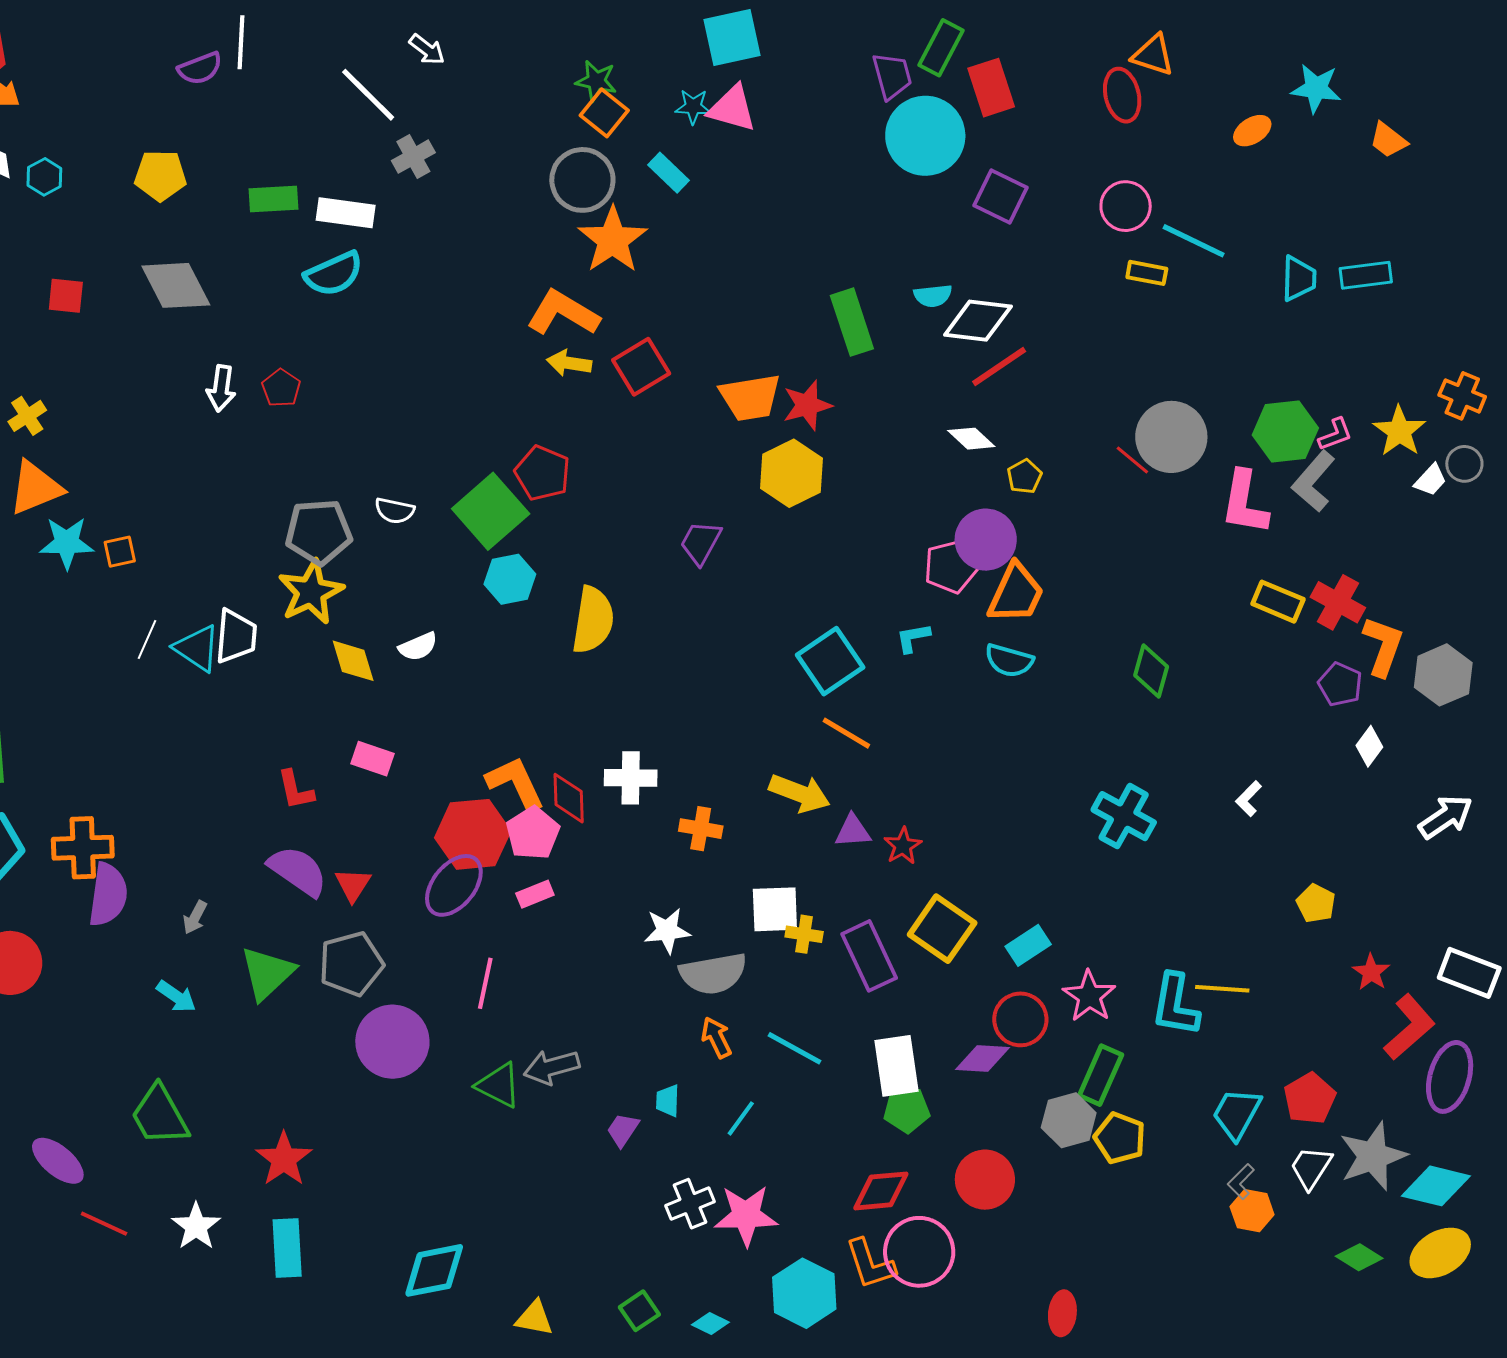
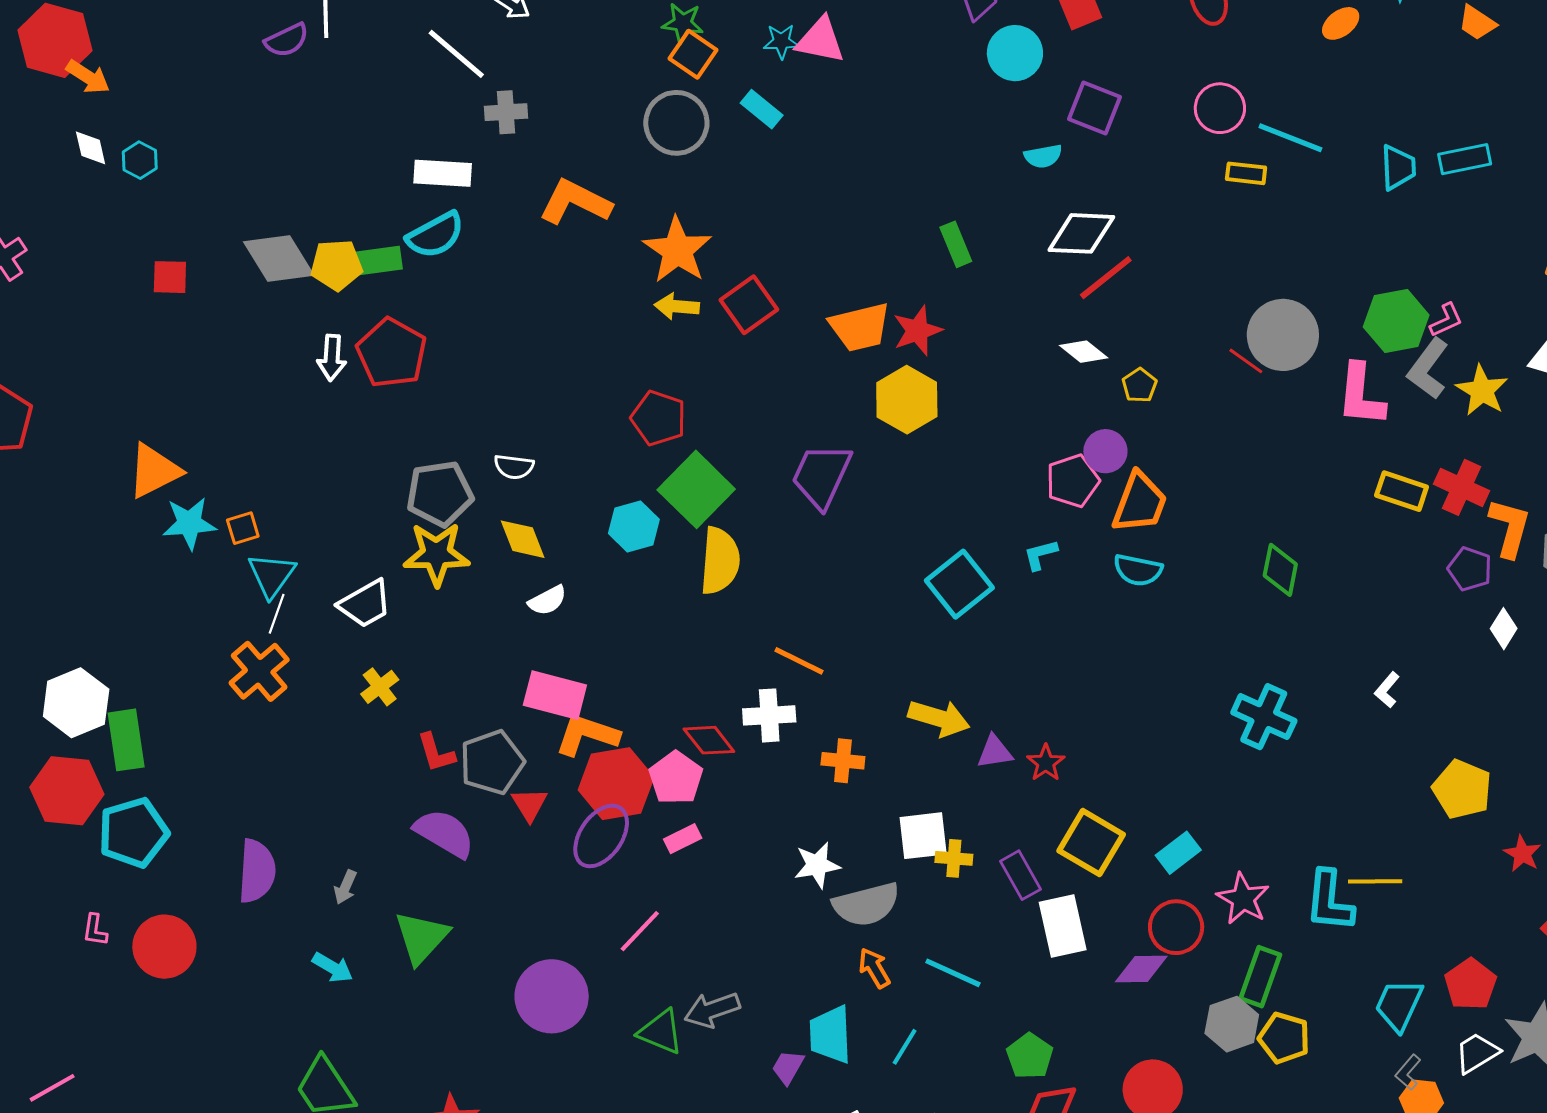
cyan circle: (925, 136) -> (1015, 53), size x0.7
gray cross: (413, 157) -> (506, 112), turned 30
yellow pentagon: (160, 175) -> (336, 265), moved
green rectangle: (274, 199) -> (377, 261), moved
orange star: (613, 240) -> (677, 250), moved
cyan semicircle: (933, 296) -> (1043, 156), moved
orange L-shape: (563, 313) -> (575, 202), moved
green rectangle: (852, 322) -> (956, 244), size x0.7
red pentagon: (281, 388) -> (392, 353), size x1.8
yellow cross: (27, 416) -> (380, 687), moved
yellow star: (1399, 431) -> (1482, 390), moved
green square: (491, 511) -> (696, 489), moved
purple circle: (986, 540) -> (1105, 451), size x0.7
purple trapezoid: (701, 543) -> (822, 476), size x1.5
yellow star: (311, 592) -> (436, 554), turned 30
white trapezoid: (236, 636) -> (365, 604), turned 60
cyan triangle: (197, 648) -> (272, 575), moved, turned 36
yellow diamond: (353, 661) -> (523, 539), moved
orange line: (846, 733) -> (799, 661), moved
pink rectangle: (372, 759) -> (555, 695), moved, size x1.5
orange L-shape: (516, 783) -> (587, 735), moved, turned -42
red diamond: (569, 798) -> (709, 740), turned -32
orange cross: (83, 848) -> (259, 671), moved, turned -34
red triangle: (353, 885) -> (529, 804), moved
yellow pentagon: (1316, 903) -> (1462, 789), size x1.5
purple rectangle: (869, 956) -> (1020, 875), size x0.7
gray pentagon: (351, 964) -> (492, 762), moved
pink line: (485, 983) -> (640, 931), turned 36
white rectangle: (897, 1066) -> (1063, 926), moved
cyan trapezoid: (668, 1101) -> (830, 1035), size x1.8
green pentagon: (907, 1110) -> (1030, 1056), moved, turned -30
white trapezoid: (1311, 1167) -> (1477, 1053), turned 30

